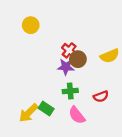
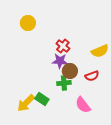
brown circle: (78, 59) -> (70, 71), moved
red semicircle: (101, 96) -> (92, 76), moved
pink semicircle: (77, 115) -> (83, 105), moved

